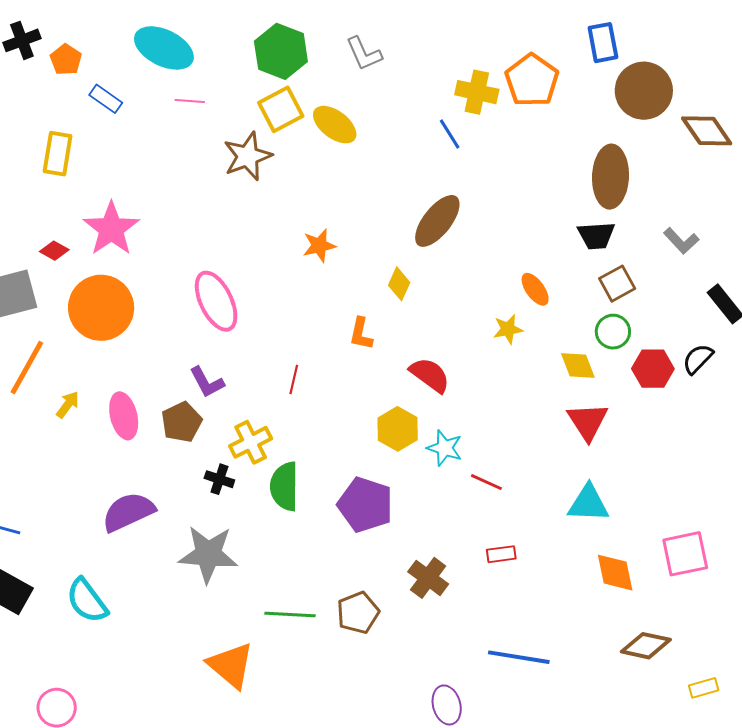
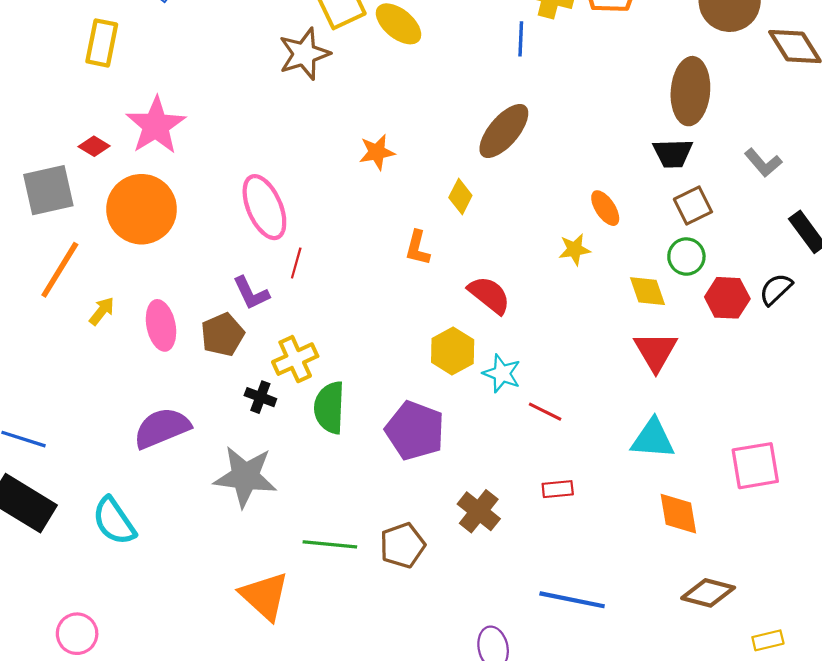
blue line: (450, 134) -> (521, 39), turned 32
red line: (294, 379) -> (296, 263), moved
pink square: (685, 554) -> (755, 466), moved

